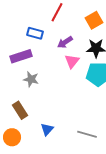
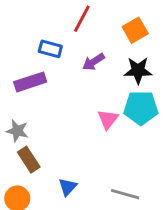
pink triangle: (72, 61) -> (108, 119), moved
gray star: (31, 79) -> (17, 131), moved

